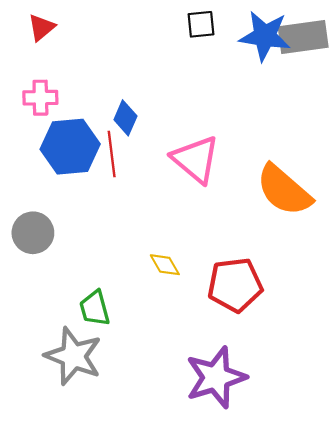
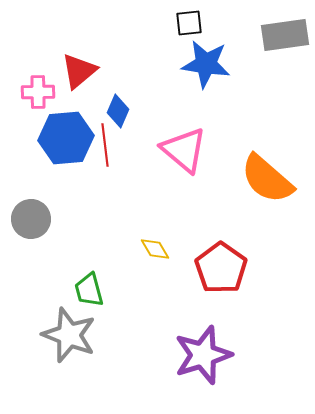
red triangle: (41, 27) -> (79, 71), moved, size x1.4
blue star: (265, 36) -> (206, 64), moved
red pentagon: (235, 285) -> (221, 268), turned -30

